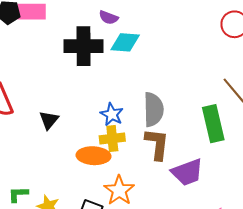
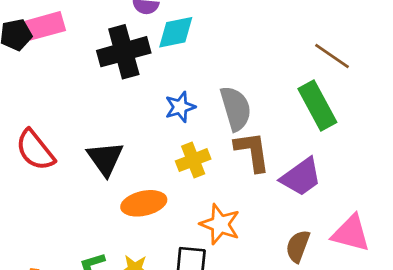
blue star: (112, 114) -> (180, 107), moved, turned -30
black triangle: (49, 120) -> (105, 159), size x1.4
orange ellipse: (94, 156) -> (144, 203), moved

